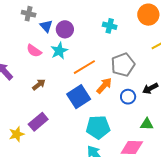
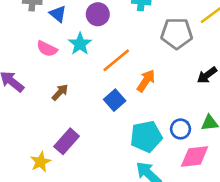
purple circle: (65, 29) -> (98, 14), moved
gray pentagon: (123, 65) -> (177, 33), moved, turned 30
blue square: (79, 97) -> (115, 100), size x0.7
blue circle: (128, 97) -> (181, 129), moved

